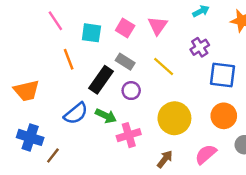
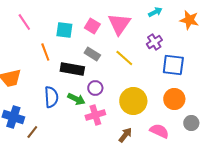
pink line: (55, 21) -> (24, 22), moved
pink triangle: (158, 26) -> (119, 24), size x1.4
black rectangle: (101, 80) -> (72, 69), turned 65
purple circle: (131, 91) -> (95, 88), moved
blue semicircle: (76, 113) -> (51, 97), turned -55
pink semicircle: (206, 154) -> (159, 131), turned 66

